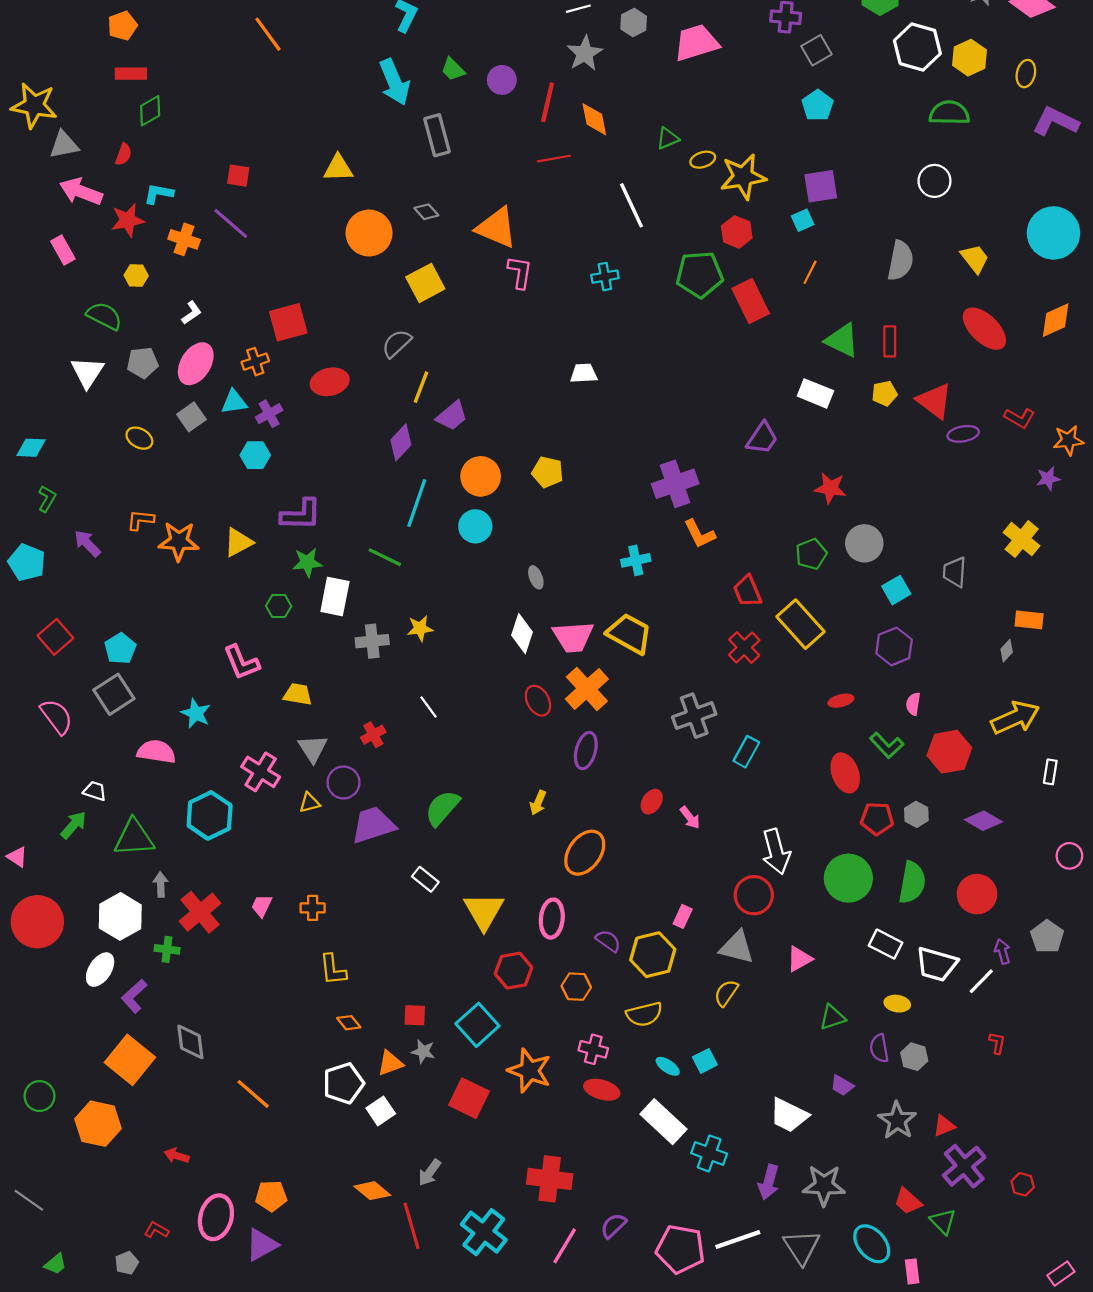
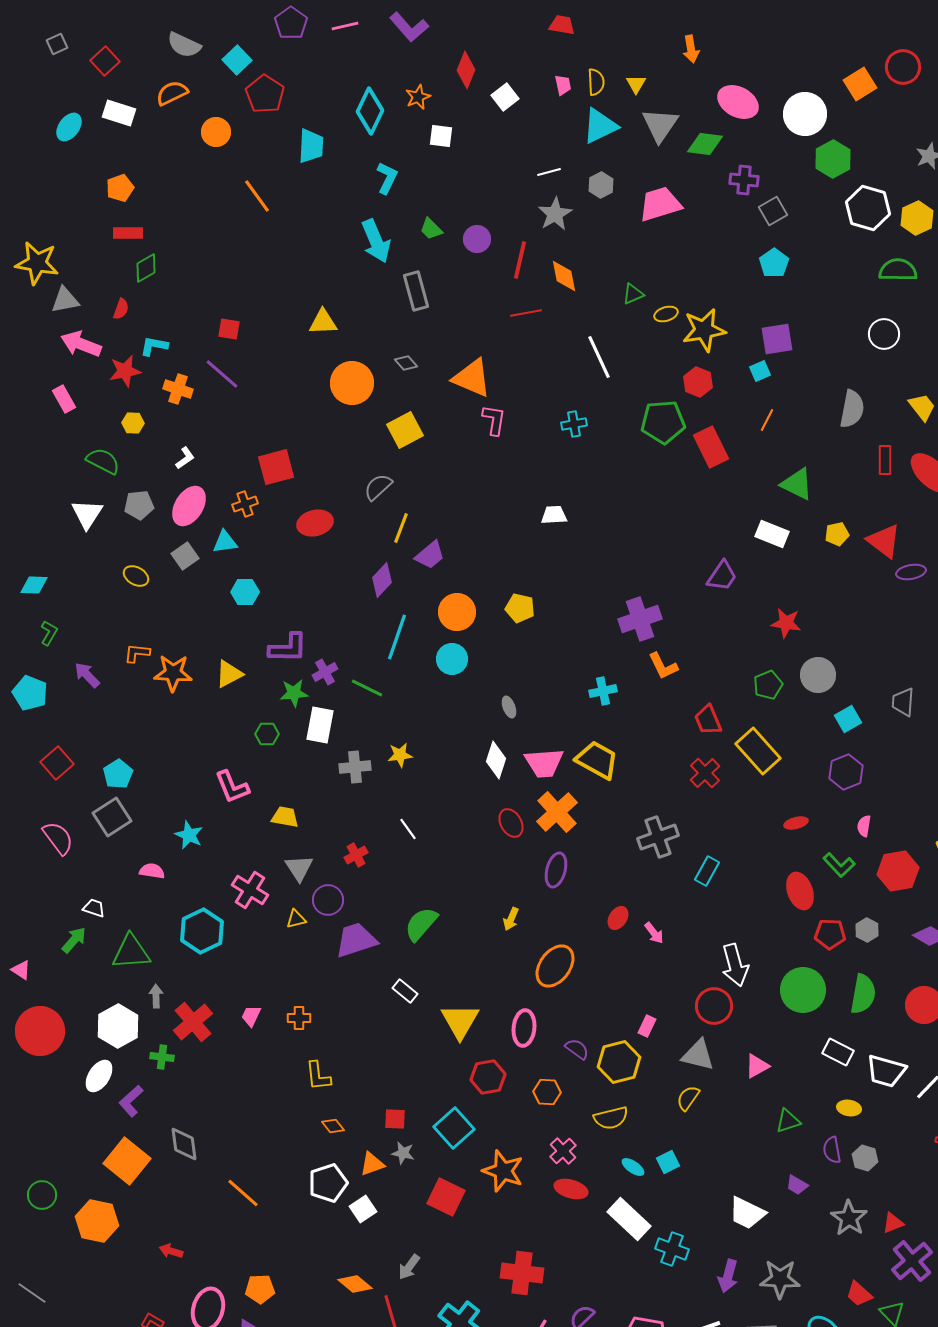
red rectangle: (890, 341) -> (885, 460), moved
purple cross: (269, 414) -> (325, 672), moved
pink semicircle: (156, 752) -> (152, 871), size x0.7
pink cross: (593, 1049) -> (563, 1151), turned 32

